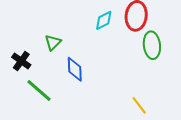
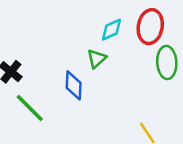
green triangle: (53, 42) -> (97, 59), moved

